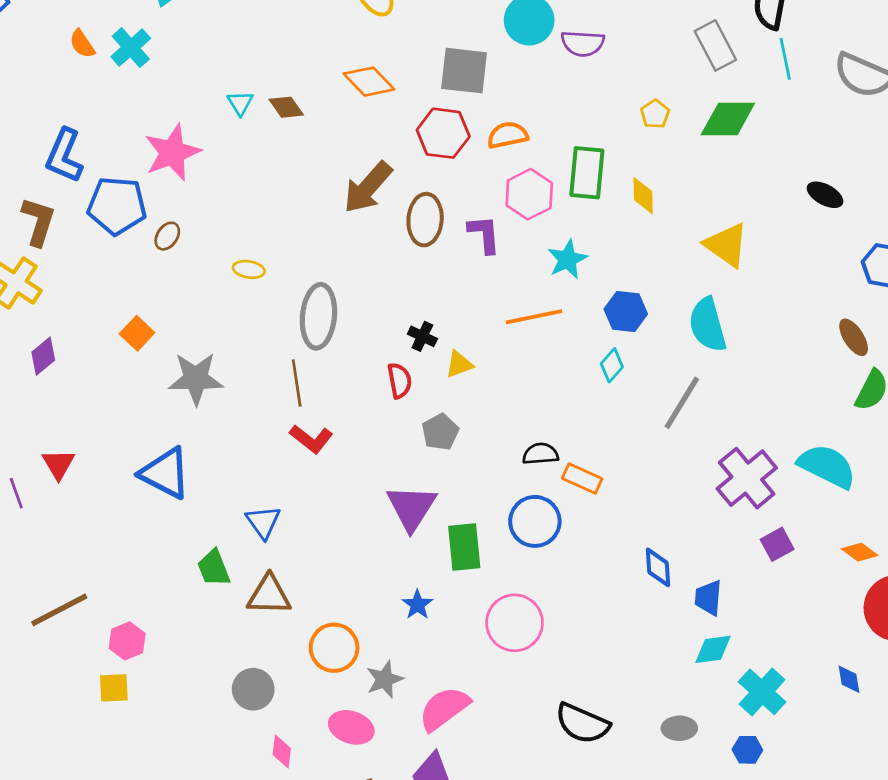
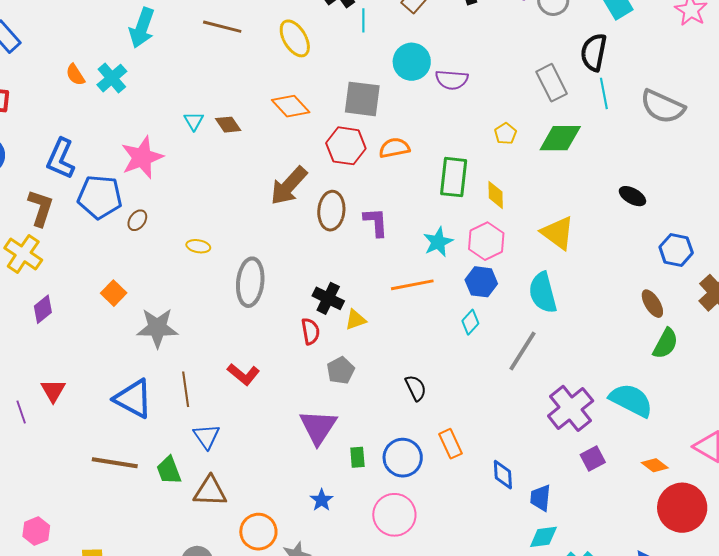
pink hexagon: (529, 194) -> (486, 241), moved
black cross: (422, 336) -> (328, 298), size x1.4
brown line: (297, 383) -> (186, 389), moved
black semicircle: (540, 454) -> (416, 388), turned 68
orange rectangle: (582, 478) -> (451, 444), moved, turned 40
blue circle: (535, 521) -> (403, 458), moved
green rectangle: (464, 547) -> (357, 457), size x0.6
brown line: (59, 610) -> (115, 463), moved, turned 36
pink hexagon: (127, 641) -> (36, 531), moved

